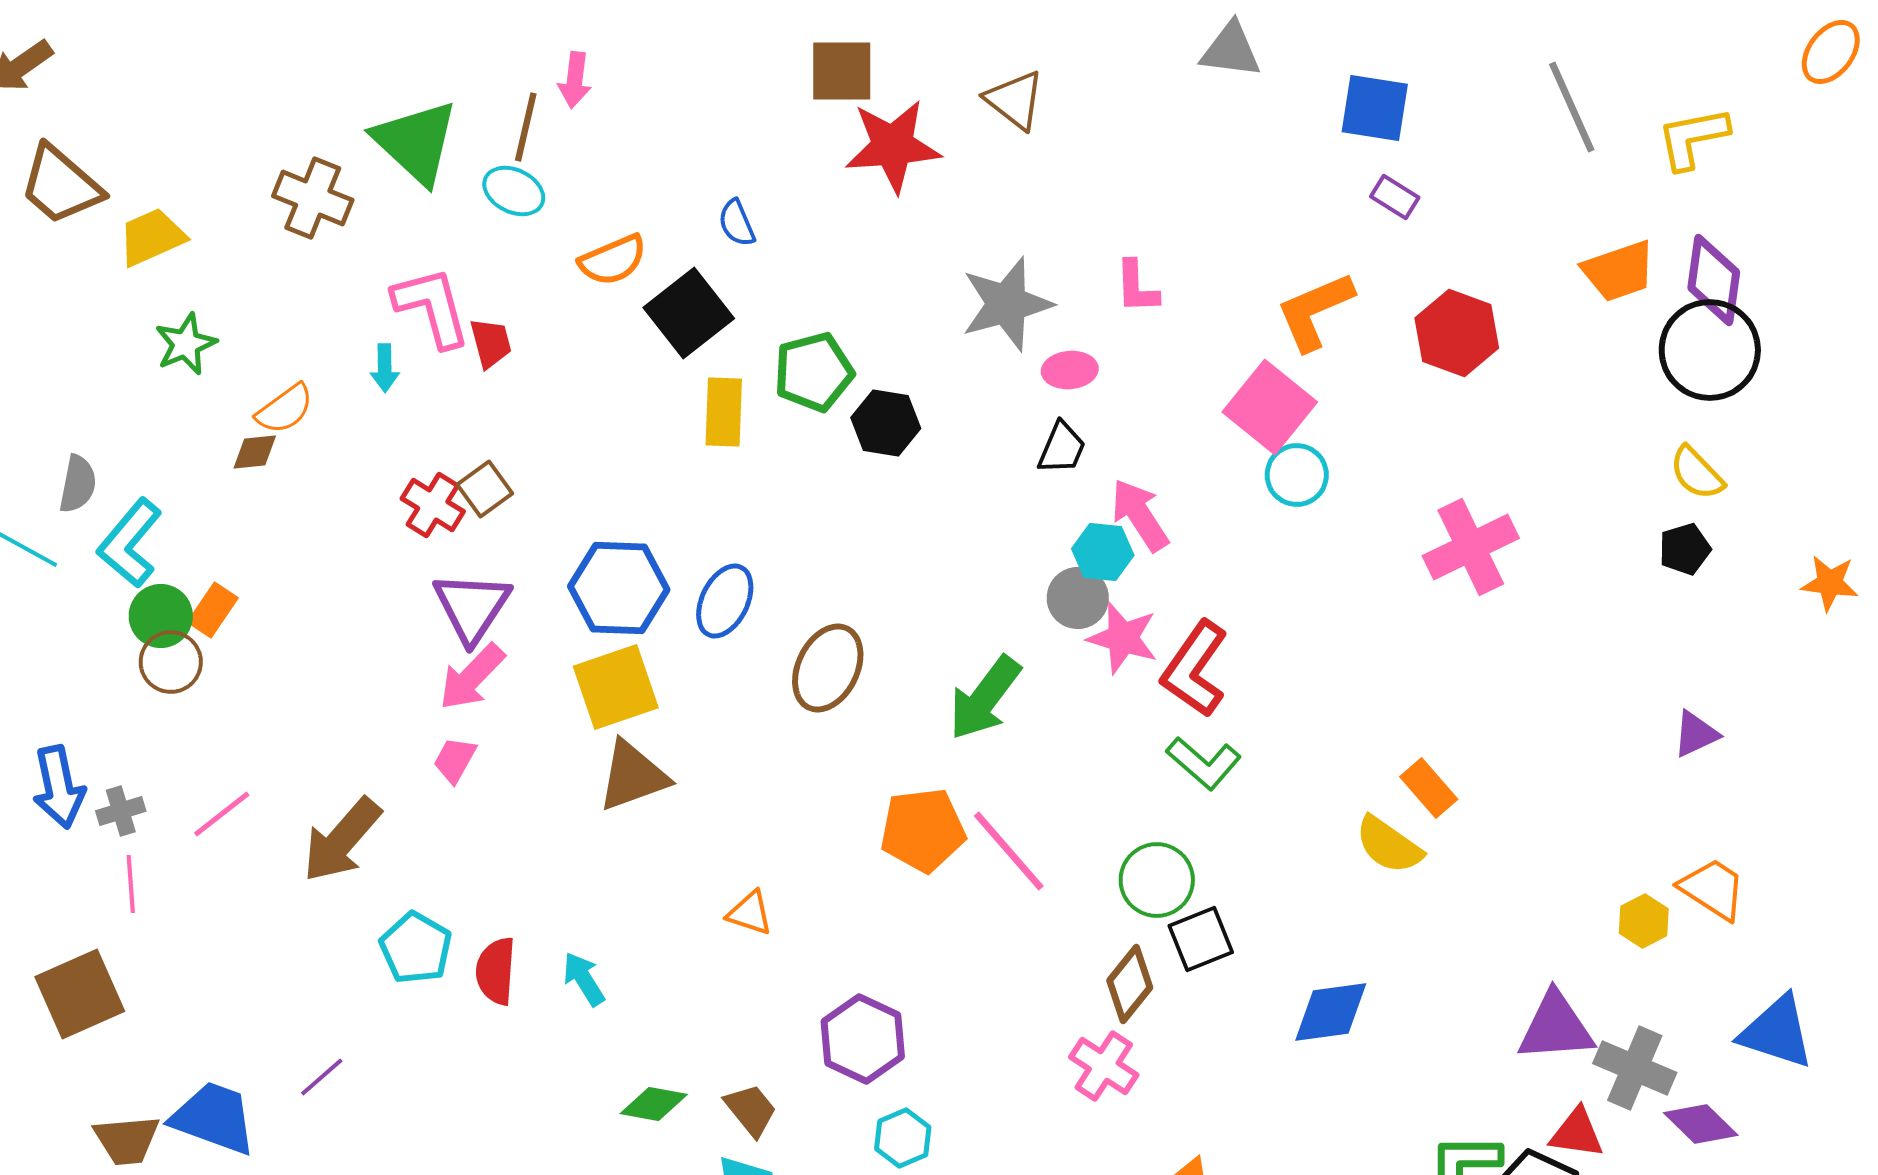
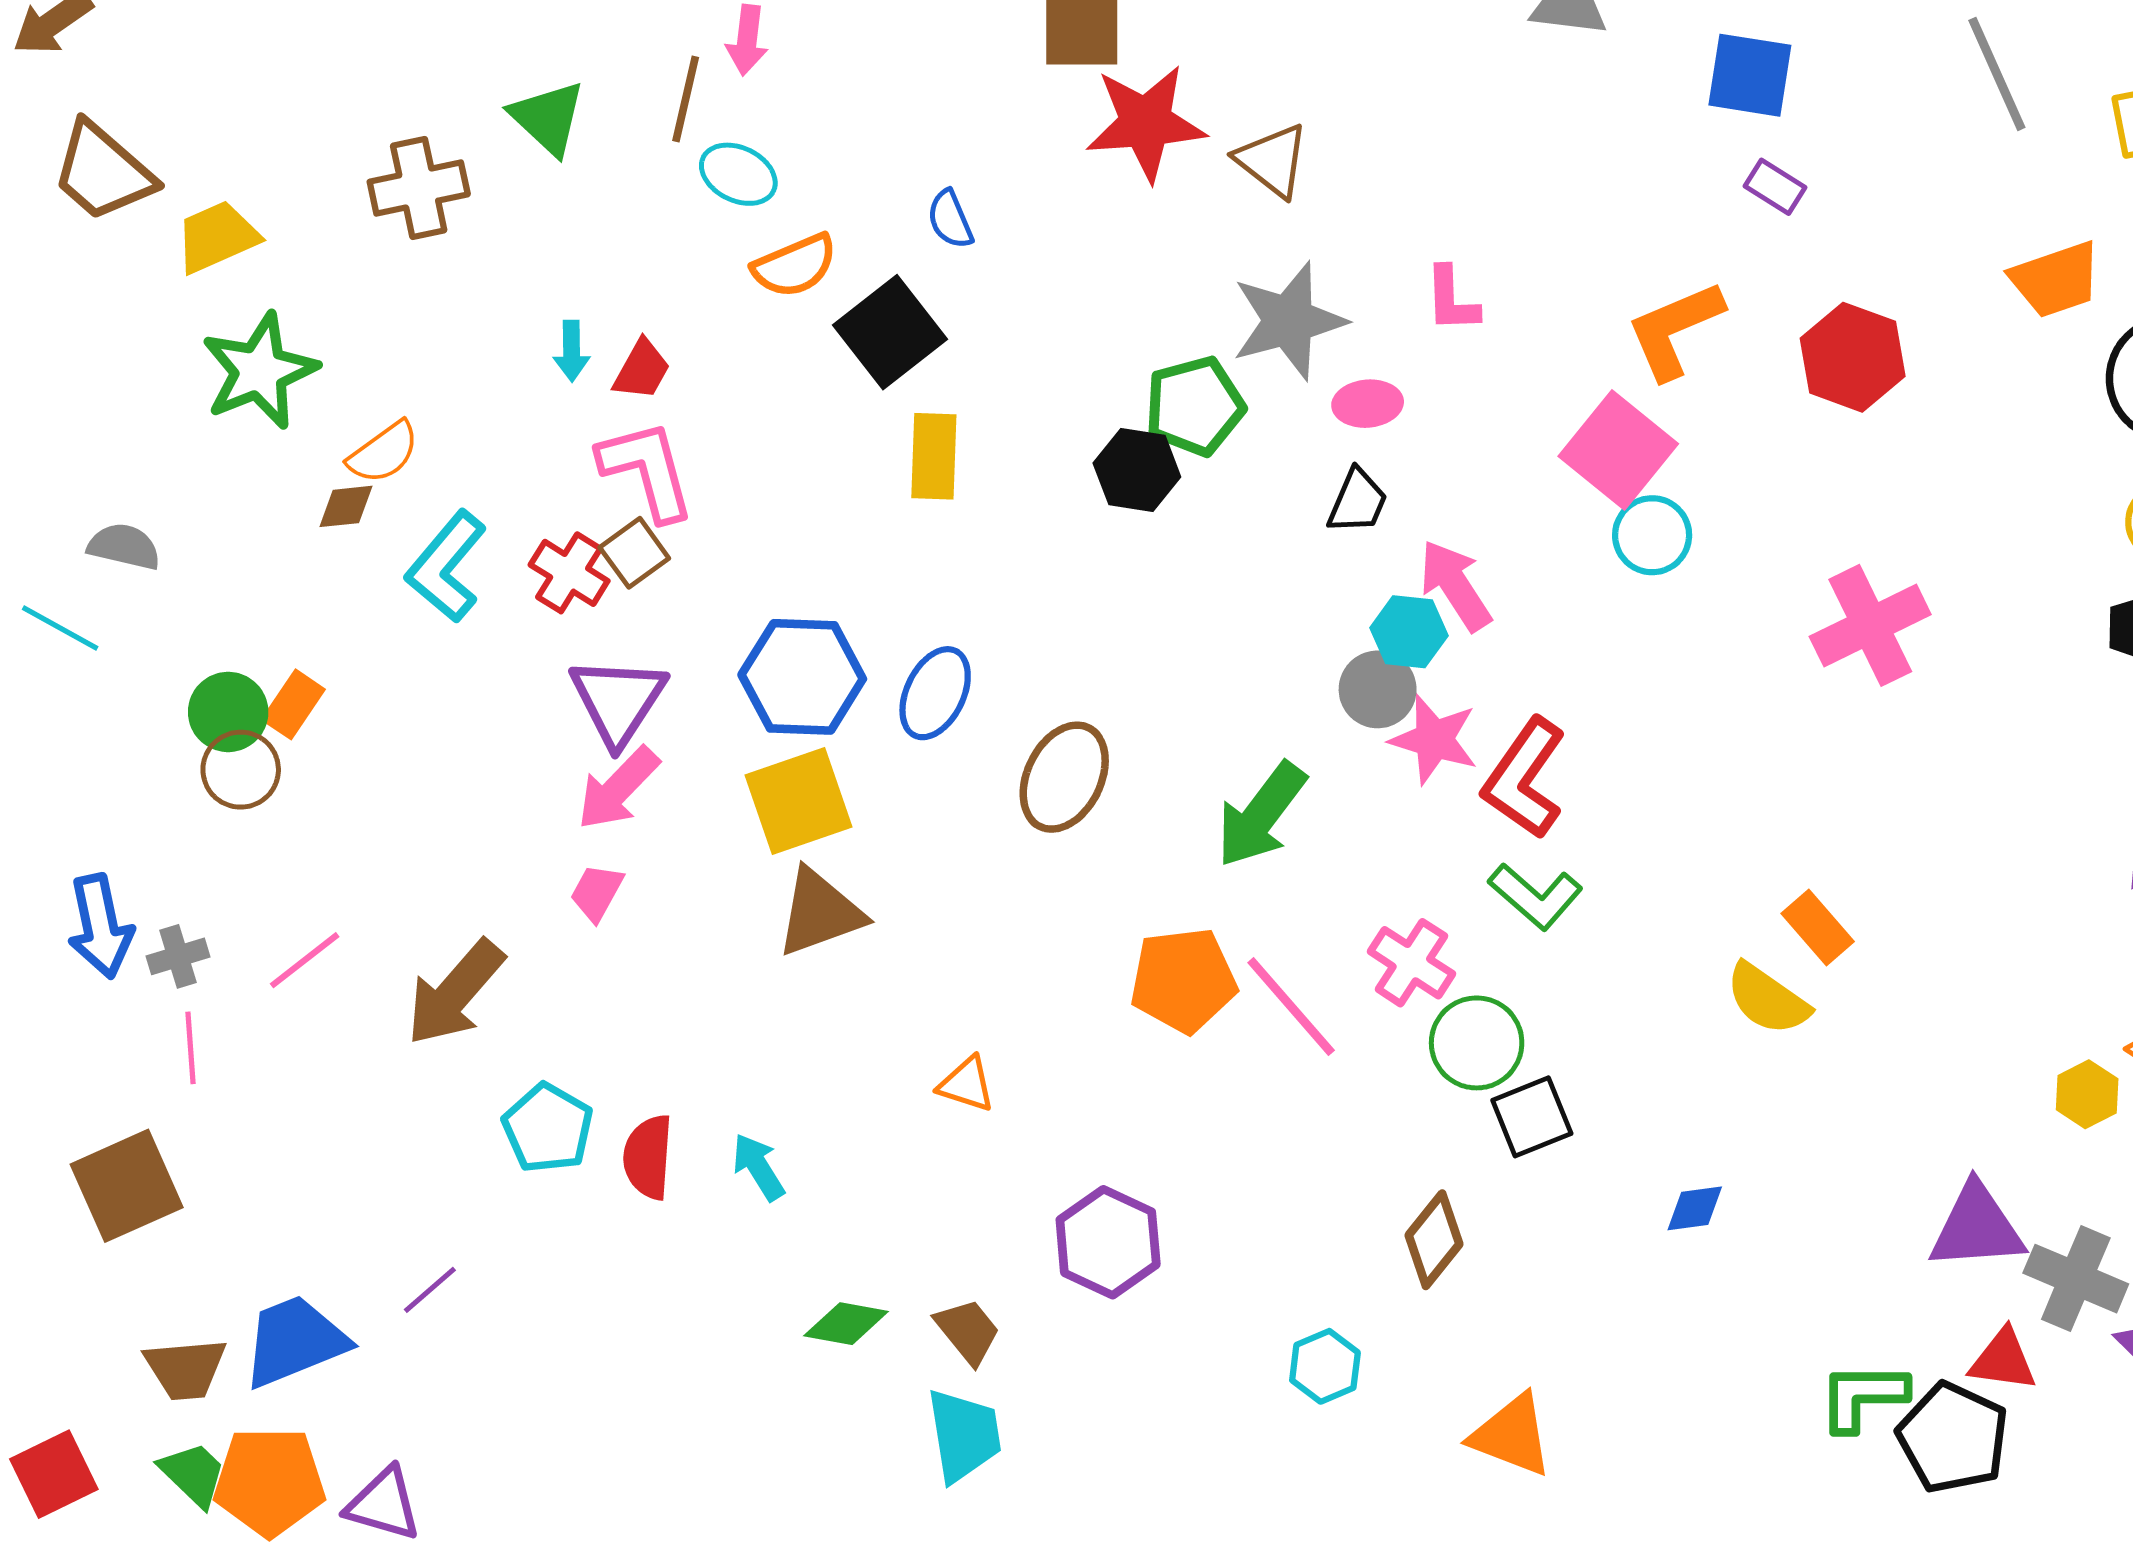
brown triangle: (1015, 100) -> (1272, 160), moved
green triangle: (416, 142) -> (548, 118), size x0.7
cyan ellipse: (514, 191) -> (738, 174), moved
brown cross: (313, 198) -> (419, 188), turned -34
pink L-shape: (432, 307) -> (647, 470), moved
red trapezoid: (491, 343) -> (642, 370), turned 44
green star: (186, 344) -> (259, 371), size x1.5
cyan arrow: (385, 368) -> (572, 351), moved
green pentagon: (814, 372) -> (1195, 406), moved
gray semicircle: (78, 484) -> (124, 547), turned -88
cyan L-shape: (130, 543) -> (446, 567), moved
brown diamond: (1130, 984) -> (1434, 1240), moved
blue diamond: (1331, 1012) -> (1695, 1208), size x0.6
pink cross: (1104, 1066) -> (1411, 963), moved
blue trapezoid: (214, 1118) -> (295, 1341), turned -42
cyan hexagon: (903, 1138) -> (1325, 1366), moved

